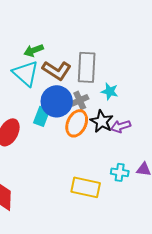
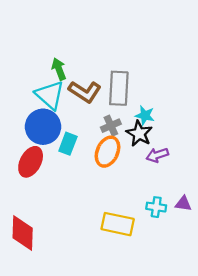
green arrow: (34, 50) -> (59, 69), turned 90
blue circle: (57, 101) -> (43, 127), moved
black star: (102, 121) -> (139, 134), moved

